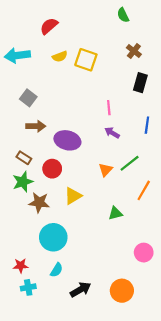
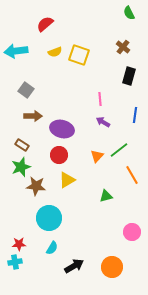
green semicircle: (123, 15) -> (129, 13), moved
red circle: (52, 169) -> (59, 155), moved
orange line: (144, 190) -> (132, 175), turned -60
cyan cross: (28, 287) -> (15, 262), moved

